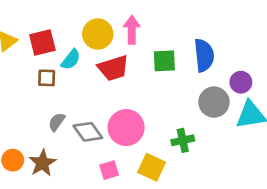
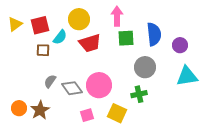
pink arrow: (132, 30) -> (117, 16), moved
purple circle: (241, 82) -> (180, 45), moved
gray circle: (214, 102) -> (145, 67), moved

